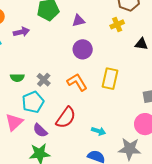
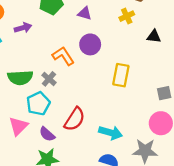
purple triangle: (78, 21) -> (85, 13), turned 32
green semicircle: (17, 78) -> (20, 78), size x1.6
orange L-shape: (77, 82) -> (63, 56), moved
cyan arrow: (99, 131) -> (111, 133), size x1.5

